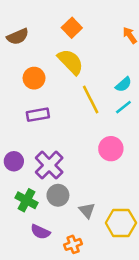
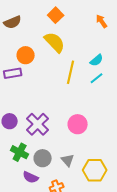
yellow line: (91, 100) -> (71, 72), turned 40
purple rectangle: (38, 115) -> (13, 73), moved
pink circle: (111, 149) -> (78, 124), moved
gray circle: (58, 195) -> (43, 158), moved

